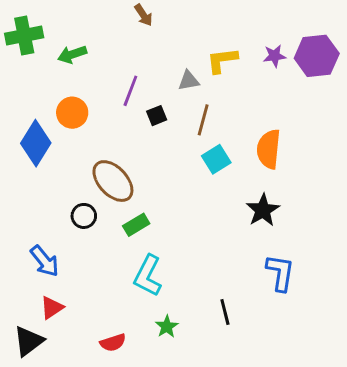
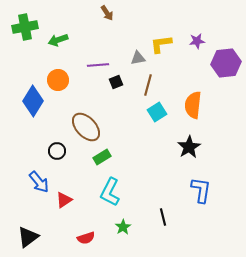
purple hexagon: (317, 56) -> (226, 63), moved
purple line: (130, 91) -> (98, 65), turned 65
black circle: (84, 216) -> (57, 151), moved
red triangle: (52, 308) -> (64, 200), moved

